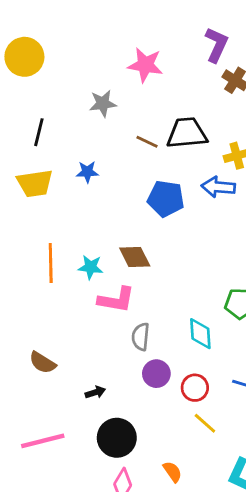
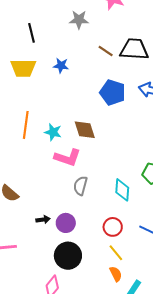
black line: (39, 132) -> (31, 33), turned -36
purple circle: (156, 374) -> (66, 223), moved
black circle: (117, 438) -> (68, 256), moved
orange semicircle: (172, 472) -> (116, 274), moved

